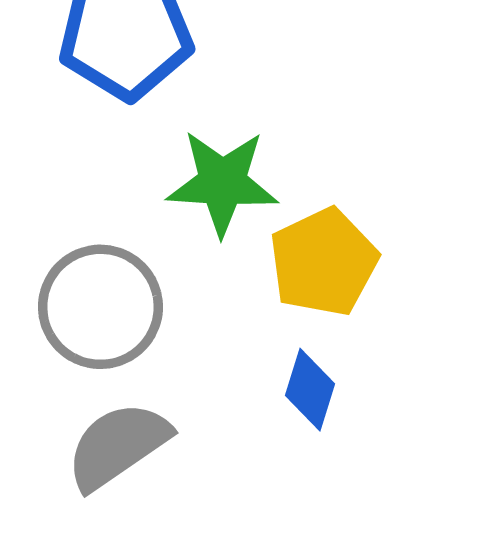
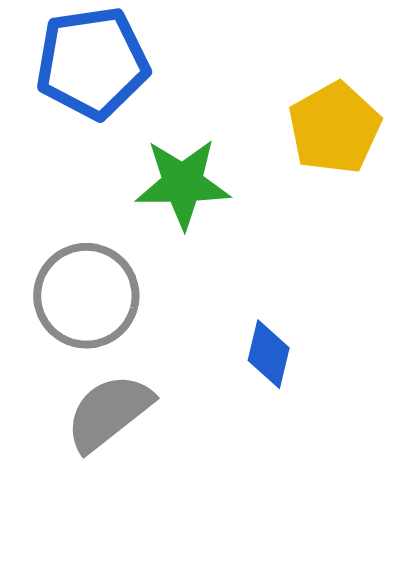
yellow pentagon: (323, 262) -> (334, 128), moved

